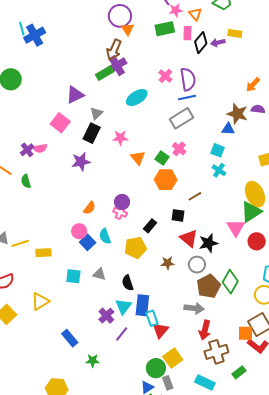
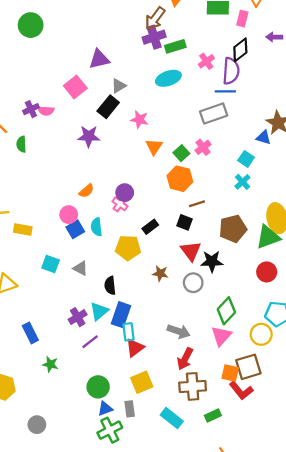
black diamond: (201, 43) -> (240, 50), moved
green rectangle: (105, 73) -> (175, 46), moved
brown line: (195, 196) -> (197, 204), moved
pink triangle: (236, 228) -> (221, 336), moved
brown pentagon: (209, 286) -> (233, 229), moved
green circle: (156, 368) -> (98, 387), moved

